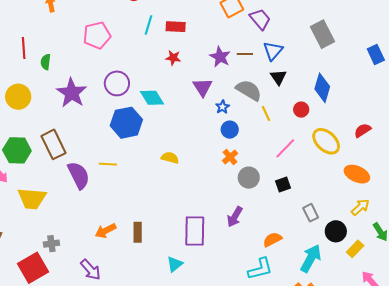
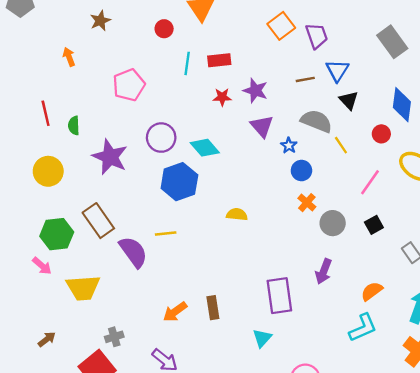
purple trapezoid: (260, 19) -> (317, 36), turned 30
purple star: (220, 57) -> (255, 91), moved

